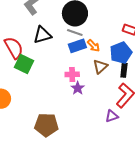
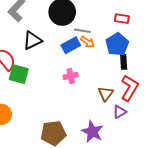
gray line: (75, 32) -> (82, 31), moved
brown triangle: (100, 67) -> (106, 94), moved
purple star: (78, 88) -> (92, 132), moved, size x1.5

